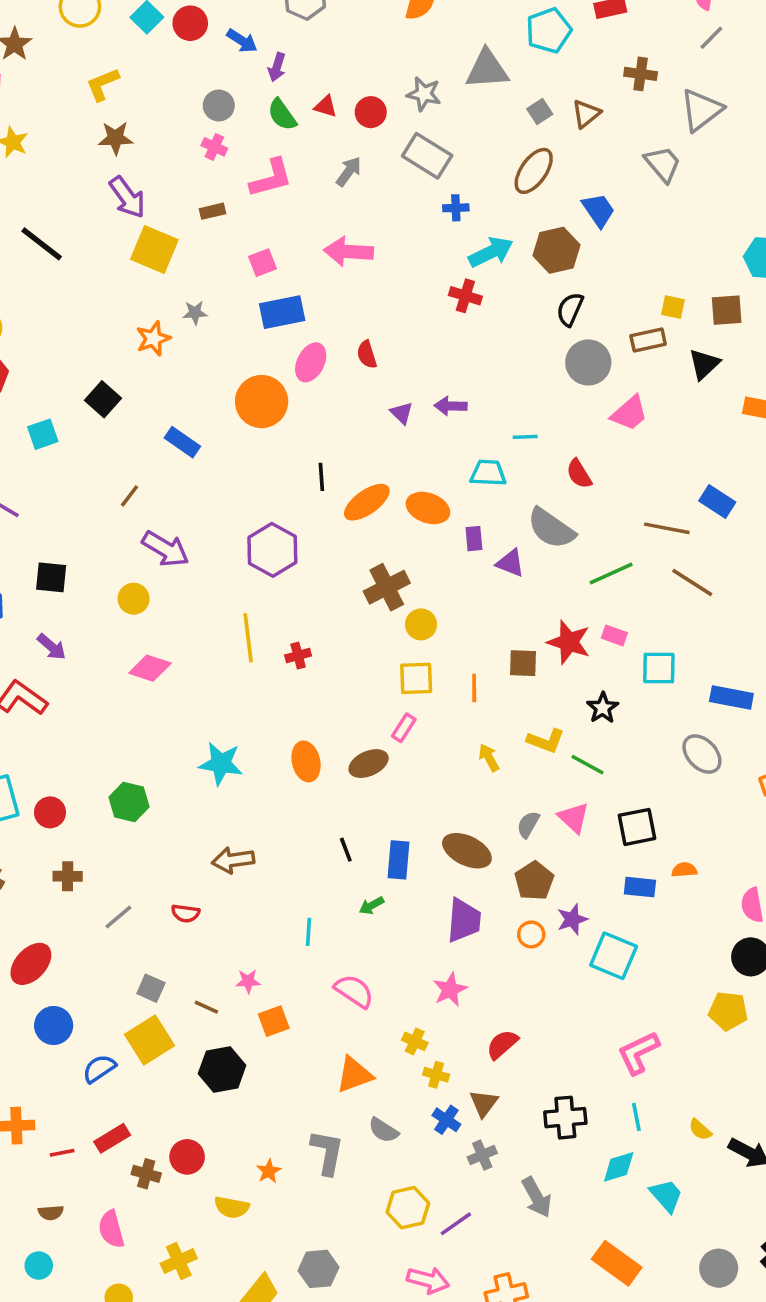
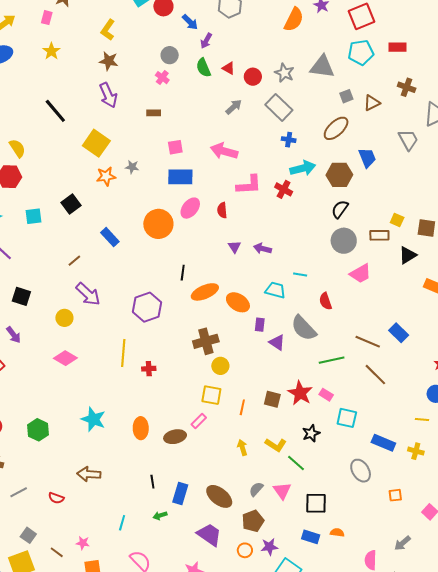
yellow L-shape: (103, 84) -> (108, 30), turned -45
pink L-shape: (271, 178) -> (249, 185), moved
yellow square: (154, 249) -> (96, 143), moved
purple trapezoid: (464, 920) -> (209, 535), turned -72

